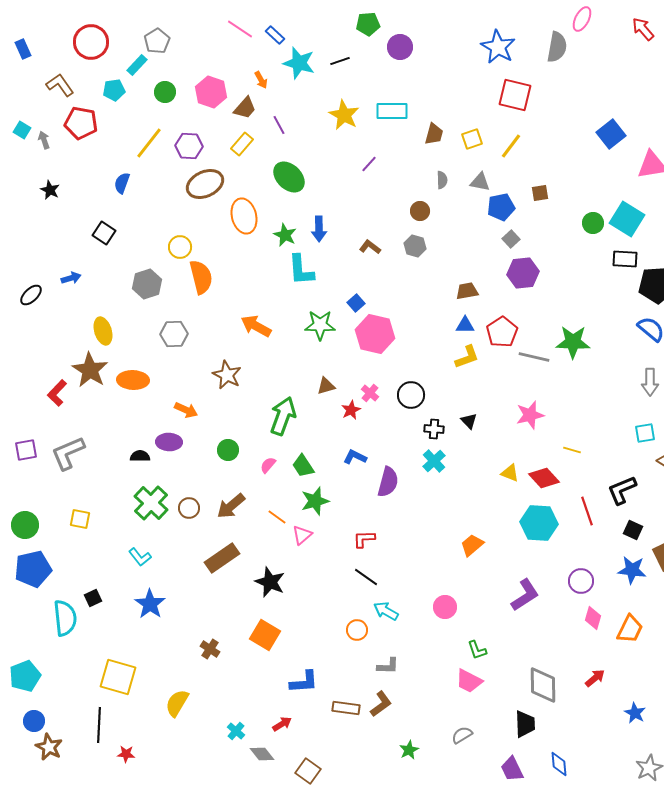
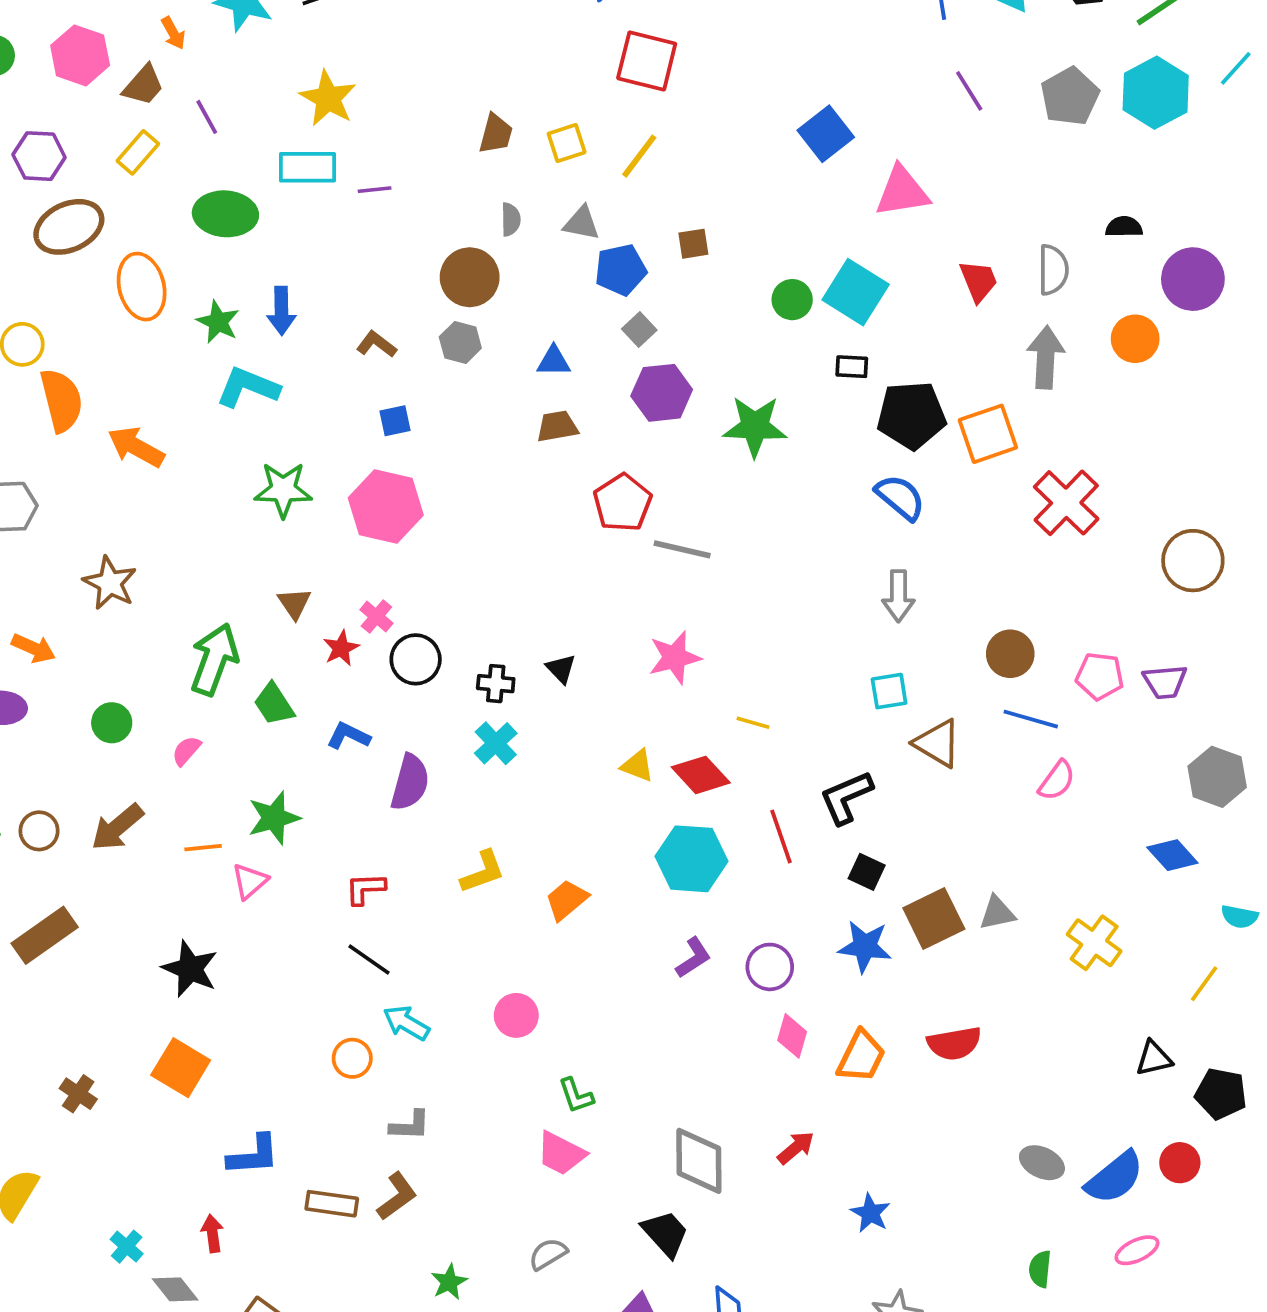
cyan rectangle: (392, 111) -> (307, 167), moved
purple line: (369, 164) -> (375, 190), turned 42
green ellipse: (289, 177) -> (225, 214), turned -40
brown circle: (420, 211) -> (470, 277), size x1.6
black rectangle: (625, 259) -> (852, 367), size x0.7
cyan L-shape: (301, 270) -> (248, 387), turned 116
blue square: (356, 303) -> (395, 421), moved, turned 30
blue triangle: (465, 325) -> (554, 361), moved
orange arrow: (256, 326) -> (136, 447), moved
green star: (573, 342) -> (755, 426), moved
yellow L-shape: (467, 357) -> (483, 872), moved
brown triangle: (326, 386) -> (294, 603), turned -48
black circle: (411, 395) -> (416, 659), moved
green trapezoid: (303, 466) -> (274, 704), moved
orange line: (277, 517) -> (203, 848), turned -42
brown rectangle: (222, 558) -> (45, 935), moved
purple L-shape: (525, 595) -> (693, 958), moved, size x0.7
red arrow: (282, 724) -> (212, 1234), turned -66
black trapezoid: (525, 724) -> (665, 1234), turned -40

